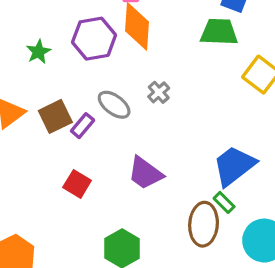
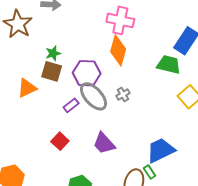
purple hexagon: (94, 39) -> (87, 73), moved
gray ellipse: (114, 105) -> (93, 96), size x1.4
brown square: (55, 116) -> (52, 71), moved, turned 30

